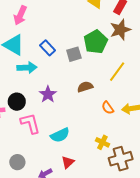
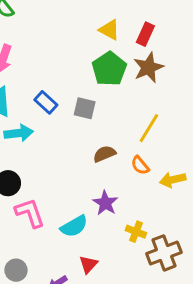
green pentagon: (96, 42) -> (109, 69), moved
gray square: (74, 54) -> (85, 108), turned 35
purple star: (48, 94) -> (105, 203), moved
orange semicircle: (108, 108) -> (140, 165), moved

